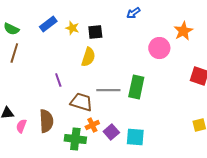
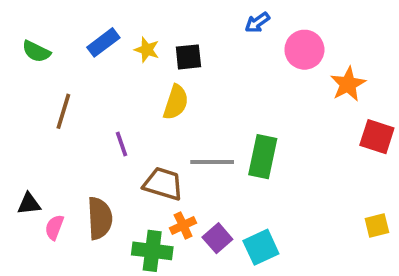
orange star: (183, 31) -> (348, 84), moved
pink circle: (159, 48) -> (304, 50), moved
brown line: (14, 53) -> (63, 111), moved
cyan square: (135, 137) -> (261, 247), turned -30

